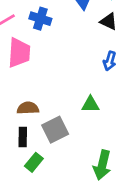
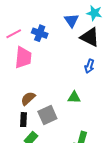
black triangle: (109, 21) -> (90, 37), size x1.5
brown semicircle: (28, 108) -> (28, 98), turned -42

